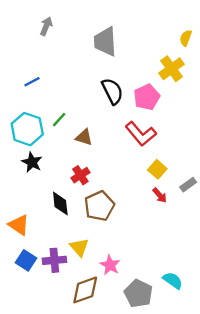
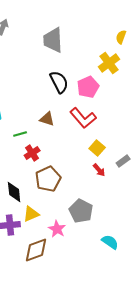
green line: (59, 120) -> (20, 134), moved, turned 32
brown triangle: (84, 137) -> (47, 119), moved
black diamond: (60, 204) -> (14, 192), moved
yellow triangle: (79, 247) -> (31, 214), turned 48
gray pentagon: (138, 293) -> (81, 211), moved

